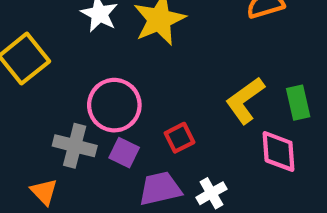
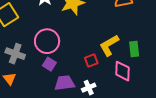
red square: (180, 138) -> (91, 61), moved
gray cross: (75, 146) -> (15, 54), moved

